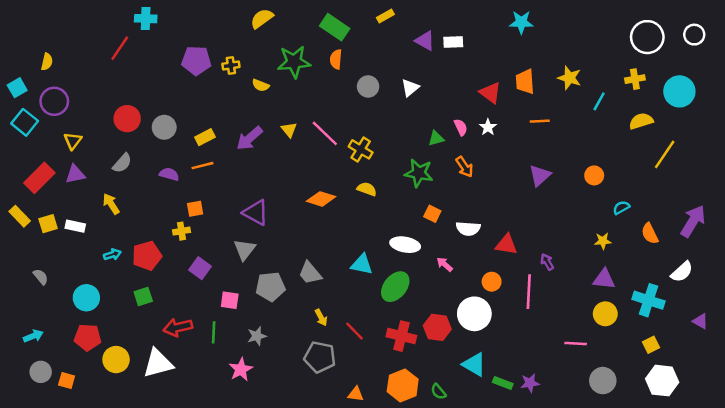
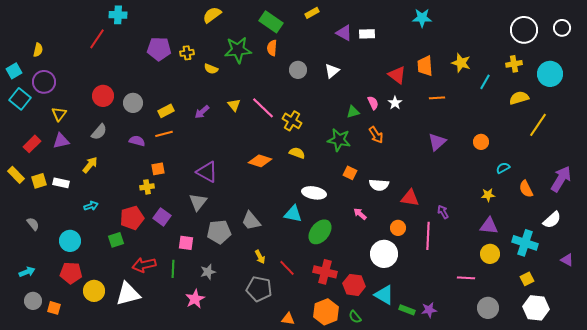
purple arrow: (249, 138) -> (202, 112), size x0.7
red rectangle: (39, 178) -> (32, 144), size x0.7
yellow arrow: (111, 204) -> (90, 165), turned 72
white ellipse: (405, 245) -> (314, 193), moved
red pentagon: (147, 256) -> (132, 218), moved
red hexagon: (437, 327) -> (354, 285), moved

